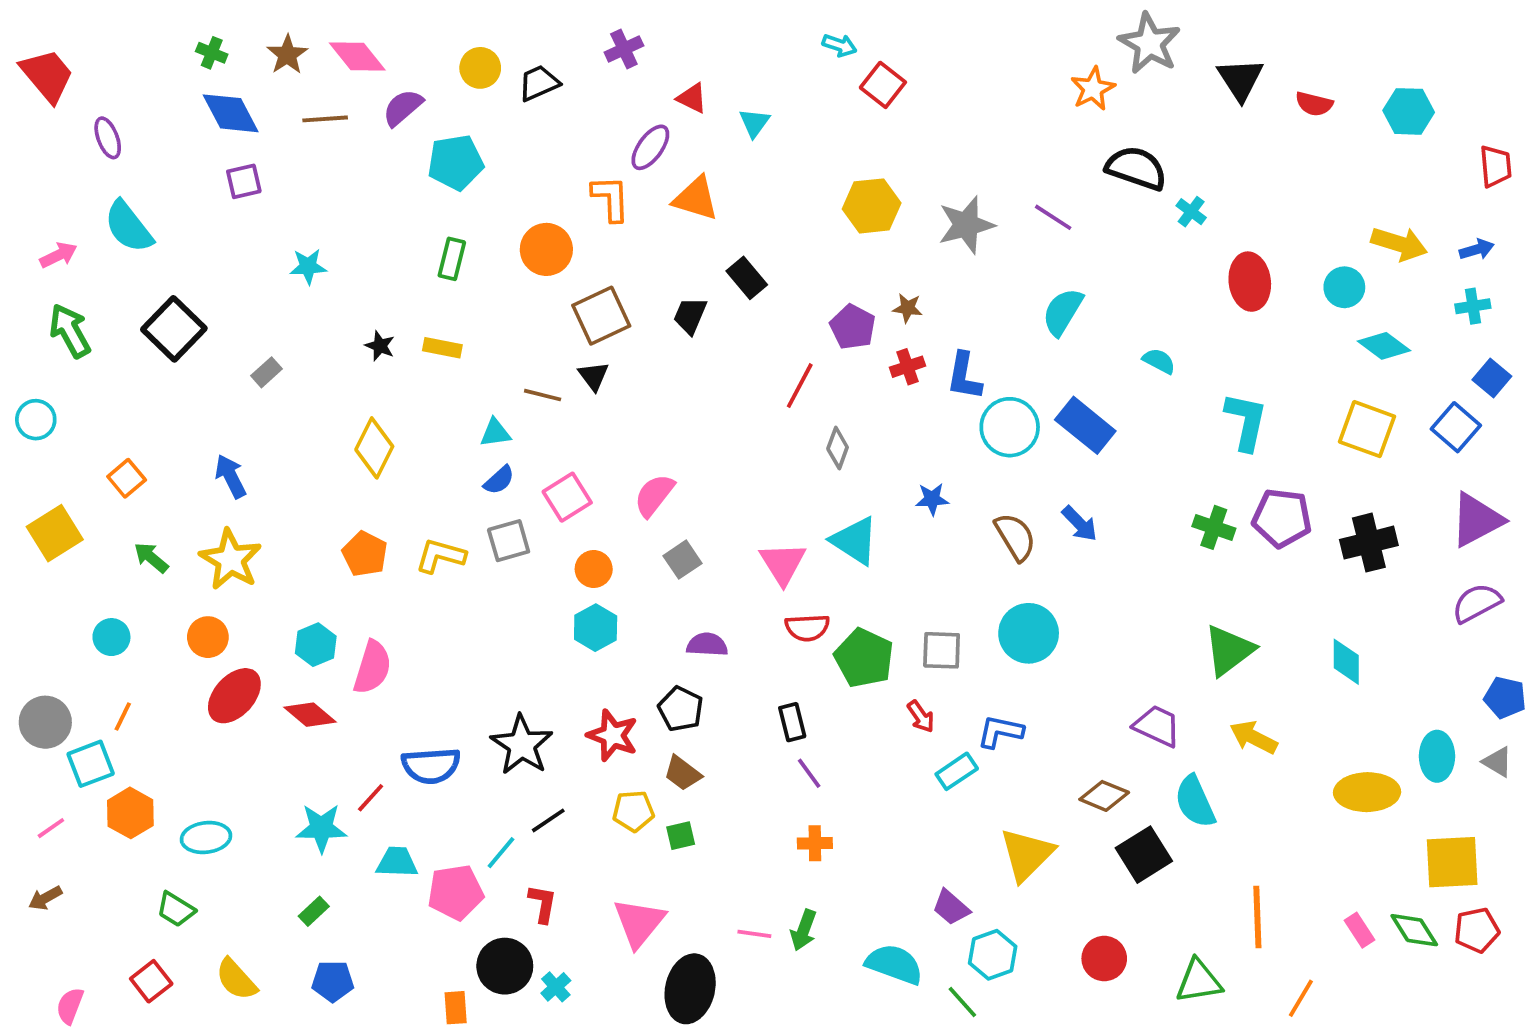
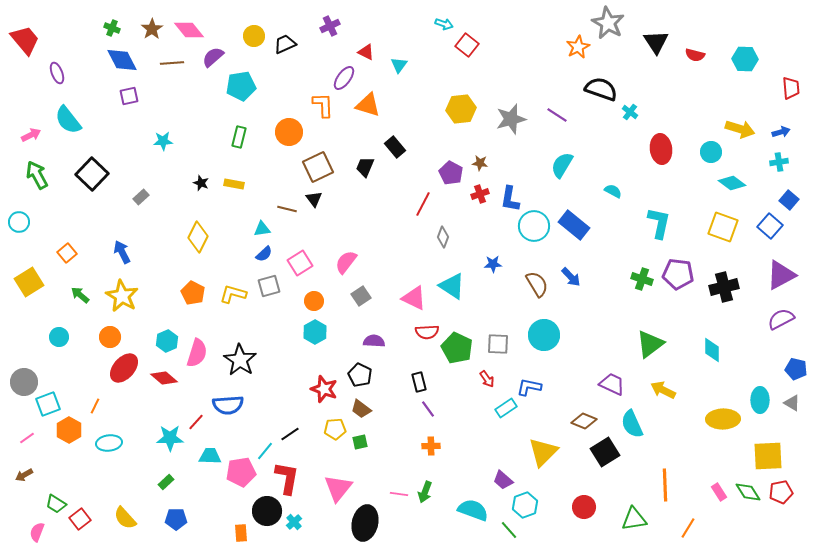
pink triangle: (783, 563) -> (414, 298), turned -32
orange line: (123, 716) -> (95, 406), moved
black star: (522, 745) -> (240, 360), moved
red L-shape: (543, 904) -> (287, 478), size x1.6
green trapezoid: (176, 909) -> (56, 504), moved

